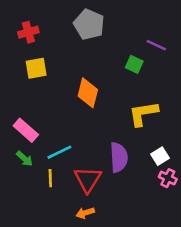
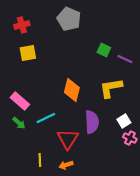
purple line: (156, 45) -> (125, 59), moved
orange diamond: (88, 93) -> (72, 90), moved
yellow line: (50, 178) -> (40, 160), moved

